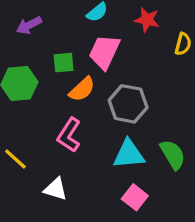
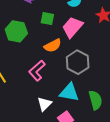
green square: (64, 63) -> (47, 19), moved
white triangle: (56, 189) -> (44, 104), moved, turned 42

